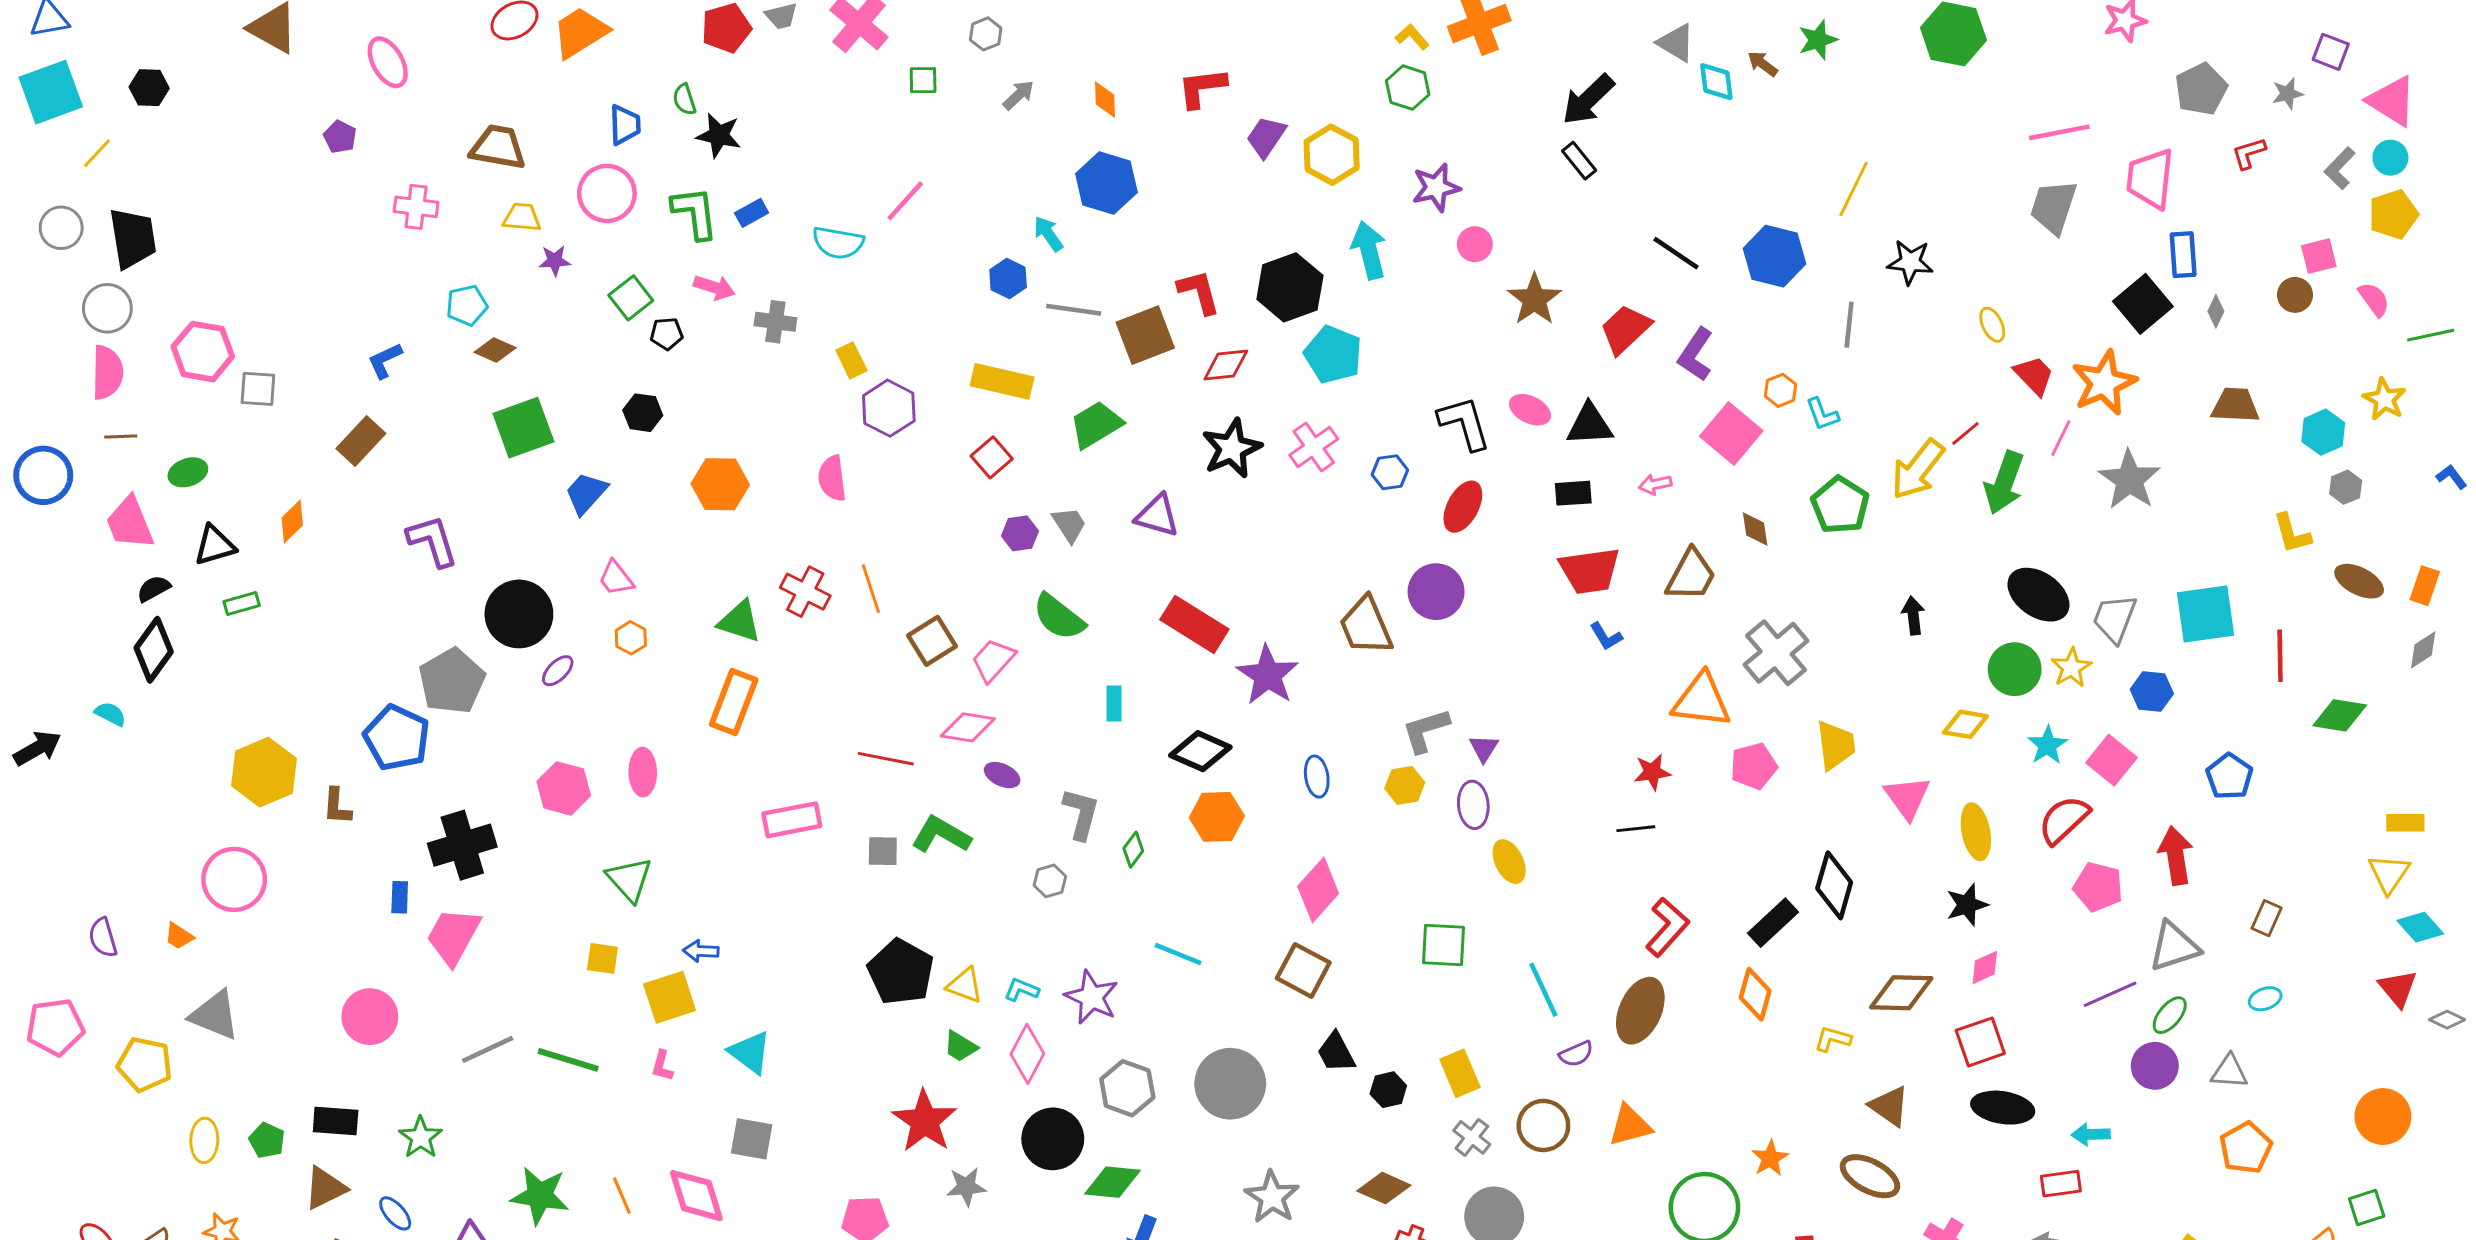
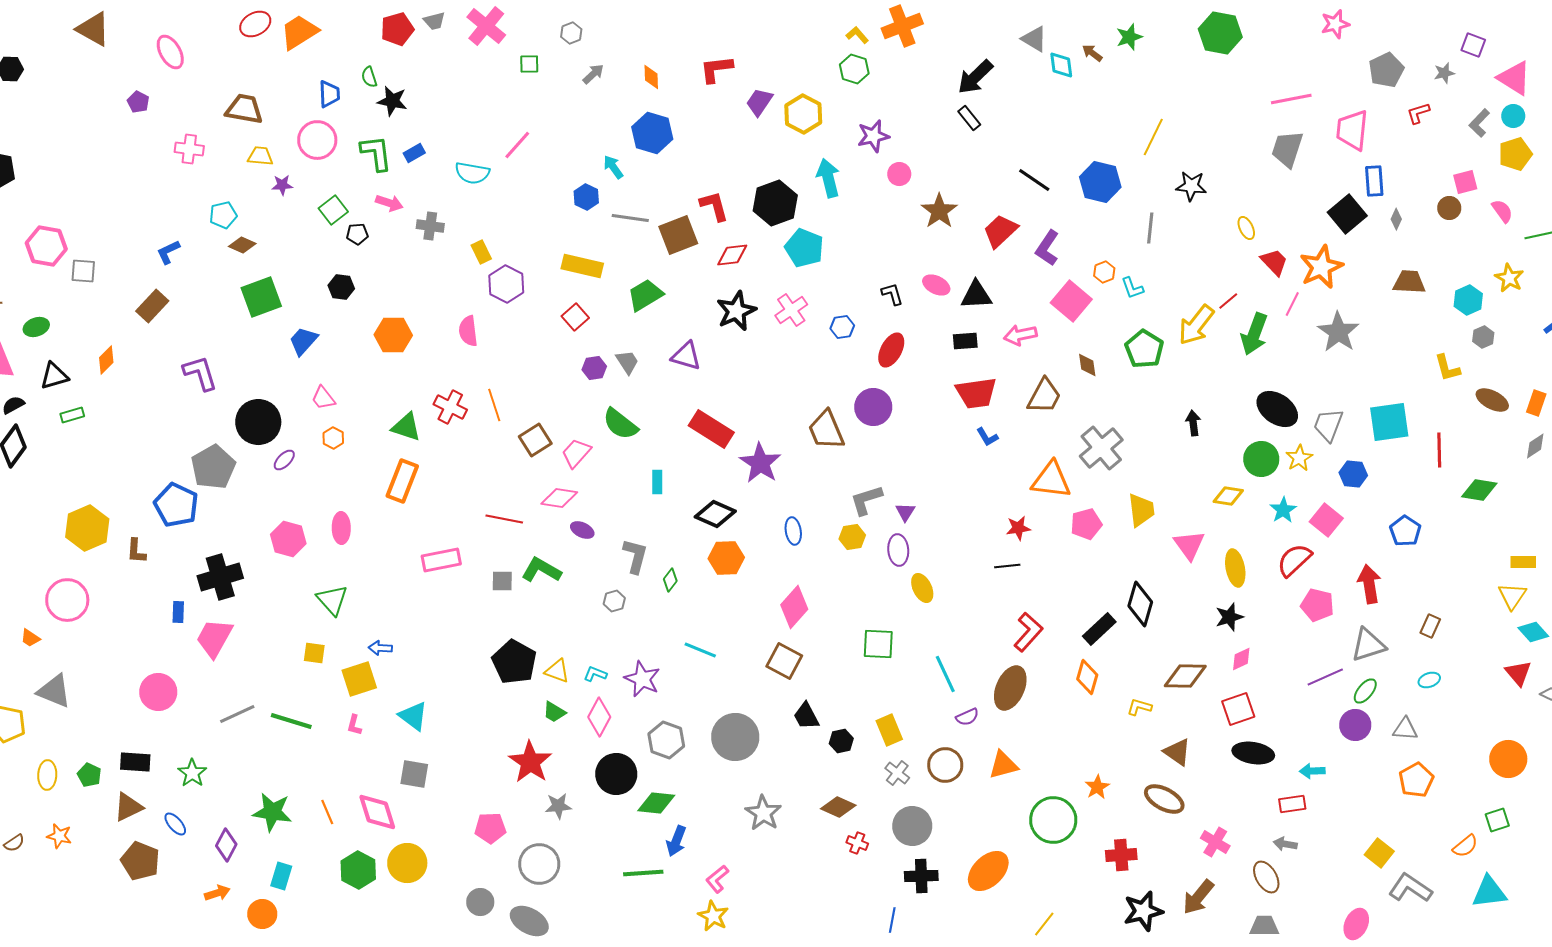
black L-shape: (1464, 423) -> (892, 294), size x0.6
pink arrow: (1655, 484) -> (1020, 335), size x1.5

